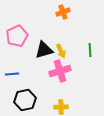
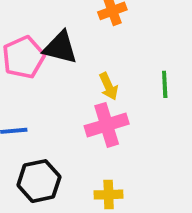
black triangle: (44, 50) -> (60, 48), moved, turned 30

